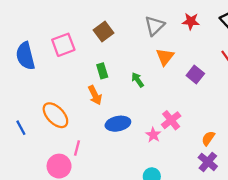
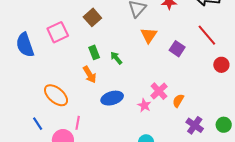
green arrow: (138, 80) -> (116, 58), moved
blue line: (21, 128) -> (38, 124), moved
orange semicircle: (208, 138) -> (178, 101), moved

